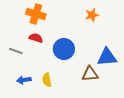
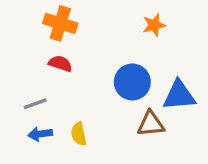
blue circle: (64, 49) -> (132, 82), moved
gray line: (16, 51) -> (35, 104), moved, turned -40

